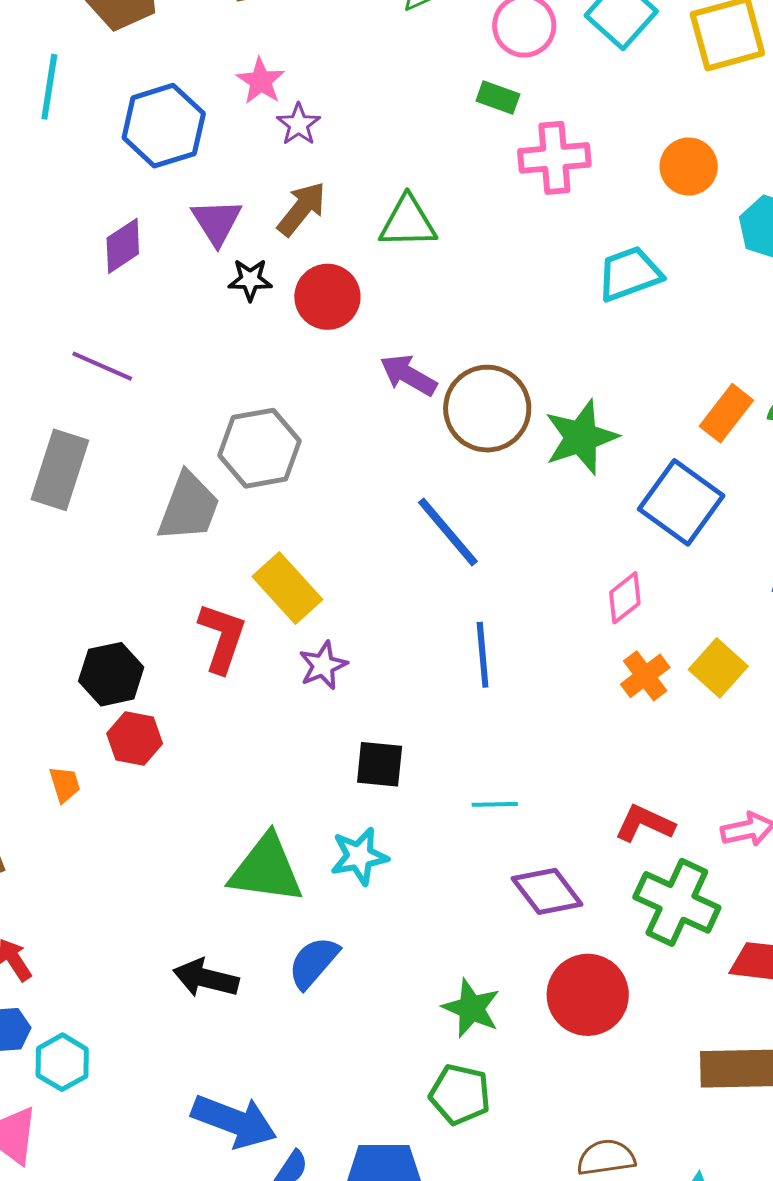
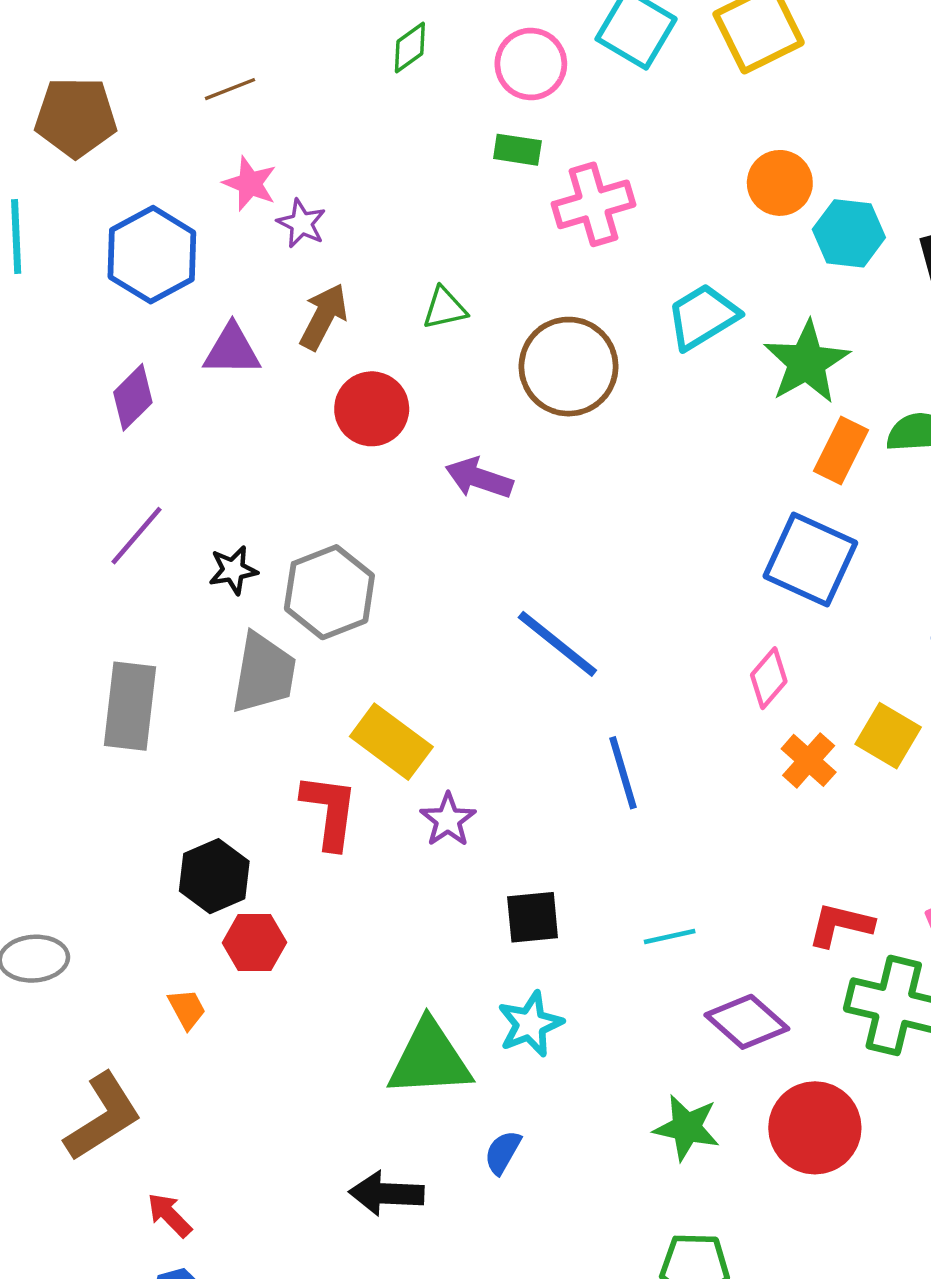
orange circle: (689, 167) -> (780, 183), moved
purple triangle: (217, 222) -> (232, 350), turned -46
green triangle: (408, 222) -> (445, 308), size x0.7
black star: (250, 280) -> (233, 570), moved
purple line: (102, 366) -> (136, 536), turned -62
brown circle: (487, 409) -> (569, 367), moved
green star: (581, 437) -> (807, 362), moved
gray rectangle: (60, 470) -> (130, 706), moved
blue semicircle: (313, 962) -> (503, 1152), size x0.7
green star: (471, 1008) -> (687, 1128), moved

